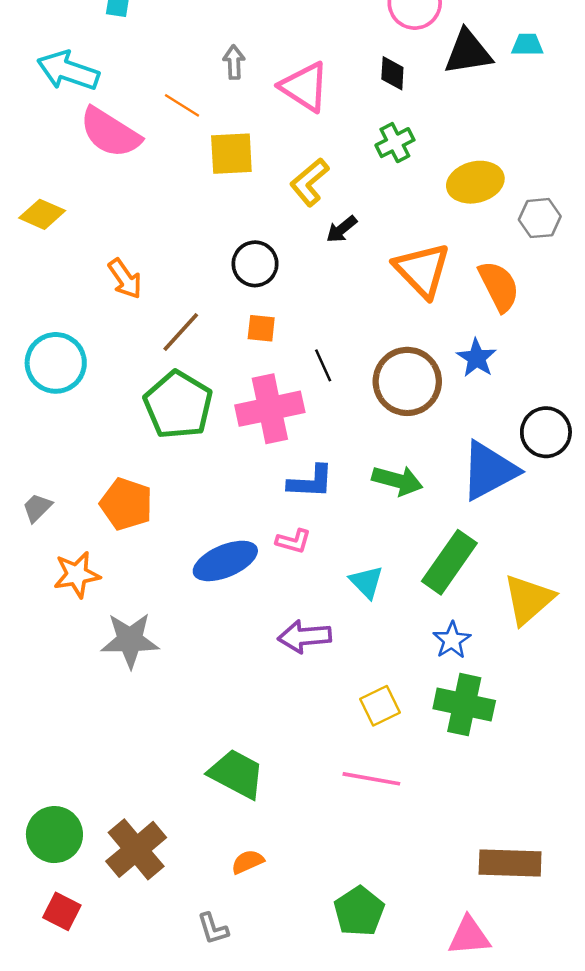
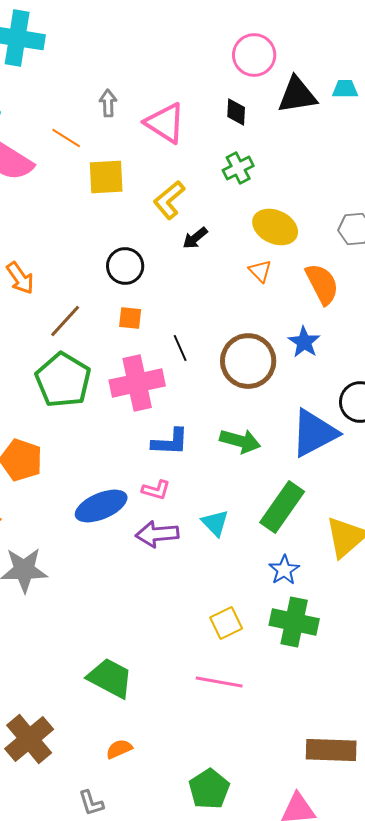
yellow ellipse: (475, 182) -> (275, 227), moved, turned 39
orange triangle: (422, 270) -> (260, 271), size x0.5
purple arrow: (305, 636) -> (157, 534), moved

